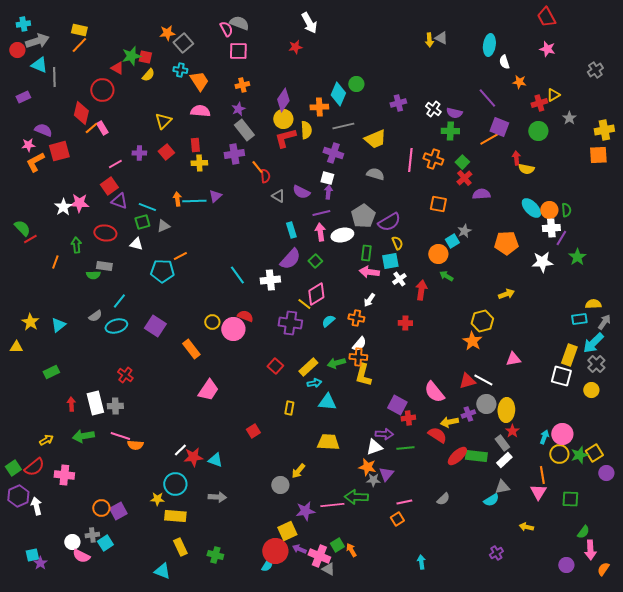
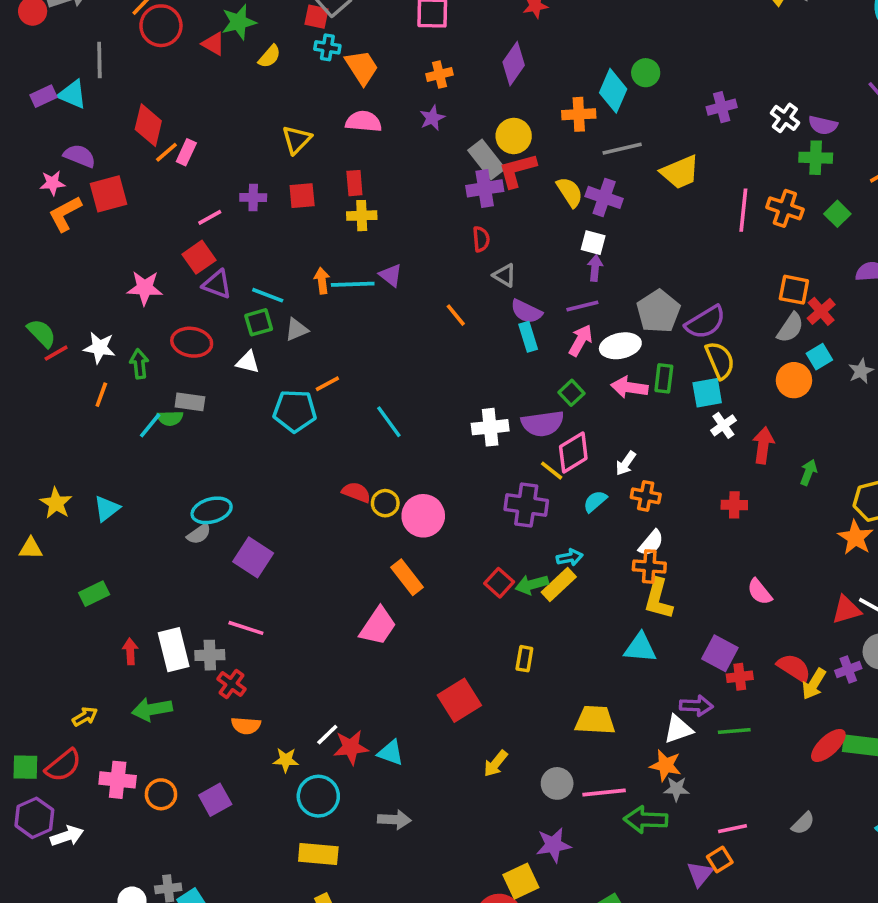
red square: (145, 57) -> (317, 17), moved
cyan triangle: (39, 65) -> (72, 94), moved
red circle: (102, 90) -> (161, 26), moved
purple diamond: (283, 100) -> (514, 64), moved
pink rectangle: (102, 128) -> (186, 152), turned 56
gray rectangle: (244, 130) -> (487, 160), moved
yellow semicircle: (306, 130) -> (570, 192), moved, turned -30
red square: (166, 152) -> (302, 196), turned 35
purple cross: (234, 154) -> (485, 188), moved
orange line: (257, 167) -> (456, 315), moved
gray semicircle: (375, 174) -> (790, 328), moved, turned 108
red cross: (464, 178) -> (821, 311), moved
purple semicircle: (301, 192) -> (526, 311), moved
purple triangle: (215, 196) -> (391, 275), turned -40
white star: (63, 207) -> (99, 348), moved, turned -30
gray star: (464, 231) -> (861, 371), moved
pink arrow: (320, 232) -> (581, 340), turned 36
yellow semicircle: (397, 243) -> (720, 360), size x1.5
purple semicircle: (290, 259) -> (543, 424), moved, turned 40
pink arrow: (369, 272) -> (629, 387), moved
cyan line: (237, 275) -> (389, 422), moved
green arrow: (446, 276) -> (808, 472), moved, turned 80
white arrow: (369, 300) -> (626, 463), moved
cyan line: (119, 301) -> (150, 425), moved
gray semicircle: (95, 316) -> (199, 534), moved
red semicircle: (245, 316) -> (356, 492), moved
purple square: (155, 326) -> (253, 557), moved
orange rectangle: (191, 349) -> (407, 577), moved
green arrow: (336, 363) -> (532, 585), moved
red cross: (125, 375) -> (231, 684), moved
cyan arrow: (314, 383) -> (570, 557), moved
pink semicircle: (434, 392) -> (760, 592), moved, size x0.7
cyan triangle: (327, 402) -> (640, 648), moved
yellow arrow: (449, 422) -> (814, 684), turned -48
red square: (253, 431) -> (459, 700), size x1.6
red semicircle: (437, 435) -> (794, 668), moved
pink line: (120, 436) -> (246, 628), moved
green square: (13, 468) -> (25, 767), turned 35
yellow arrow: (298, 471) -> (496, 764), moved
purple triangle: (386, 474) -> (700, 874), moved
gray circle: (280, 485) -> (557, 783), moved
yellow star: (157, 499) -> (286, 760), moved
pink line: (332, 505) -> (604, 793), moved
white arrow: (36, 506) -> (67, 836), turned 84
orange circle: (101, 508) -> (161, 794), moved
purple square: (118, 511) -> (215, 800), moved

